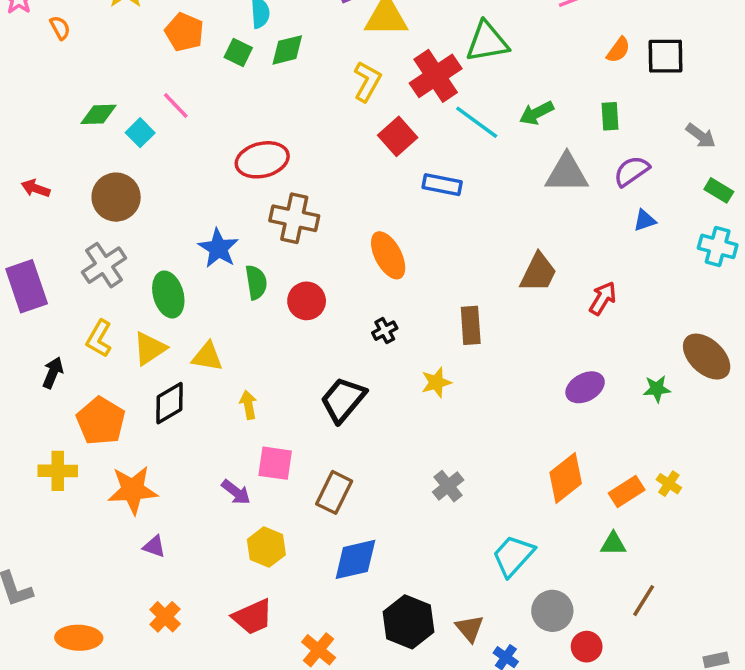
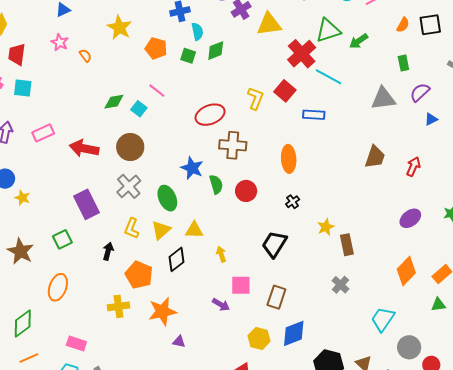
yellow L-shape: (367, 81) -> (255, 98), moved
green arrow: (536, 113) -> (359, 41), moved
red arrow: (36, 188) -> (84, 148), size x1.8
orange ellipse: (388, 255) -> (289, 159), turned 32
brown rectangle: (471, 325) -> (347, 245), moved
yellow hexagon: (266, 547) -> (259, 338), moved

